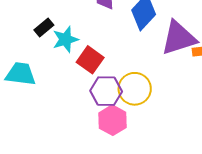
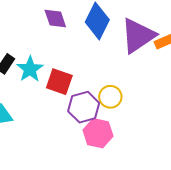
yellow circle: (135, 89) -> (110, 97), size x0.7

